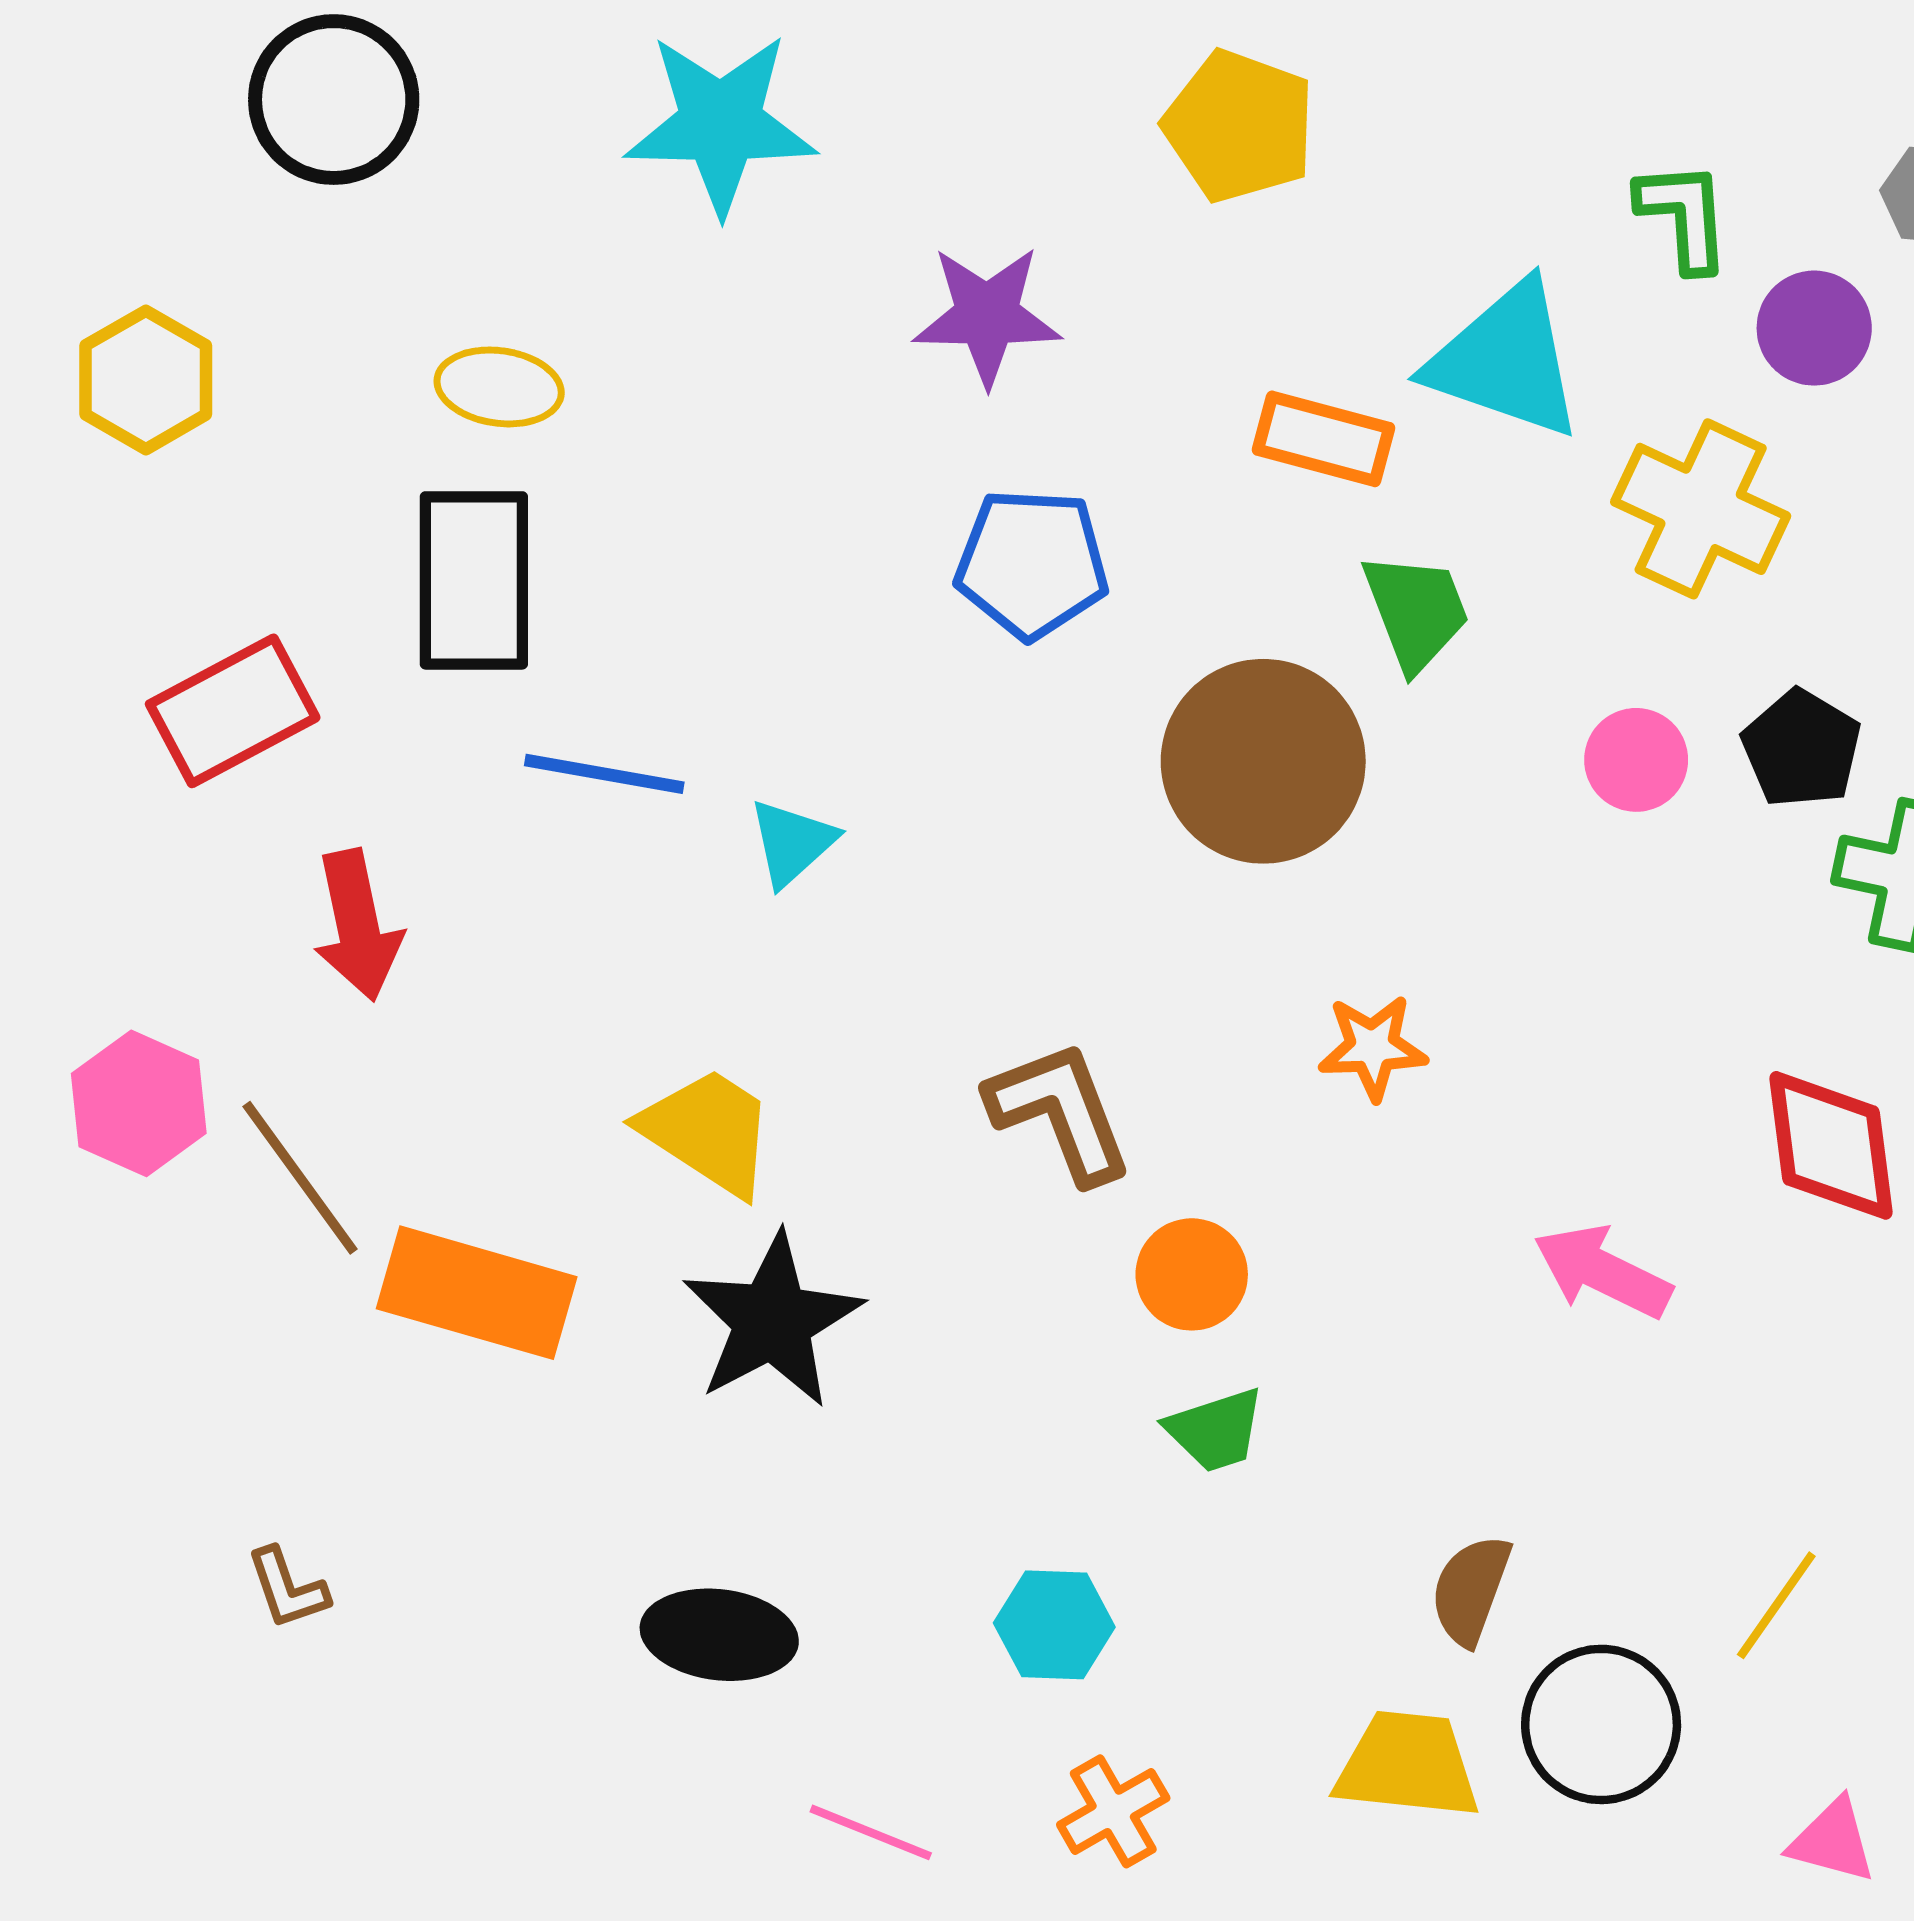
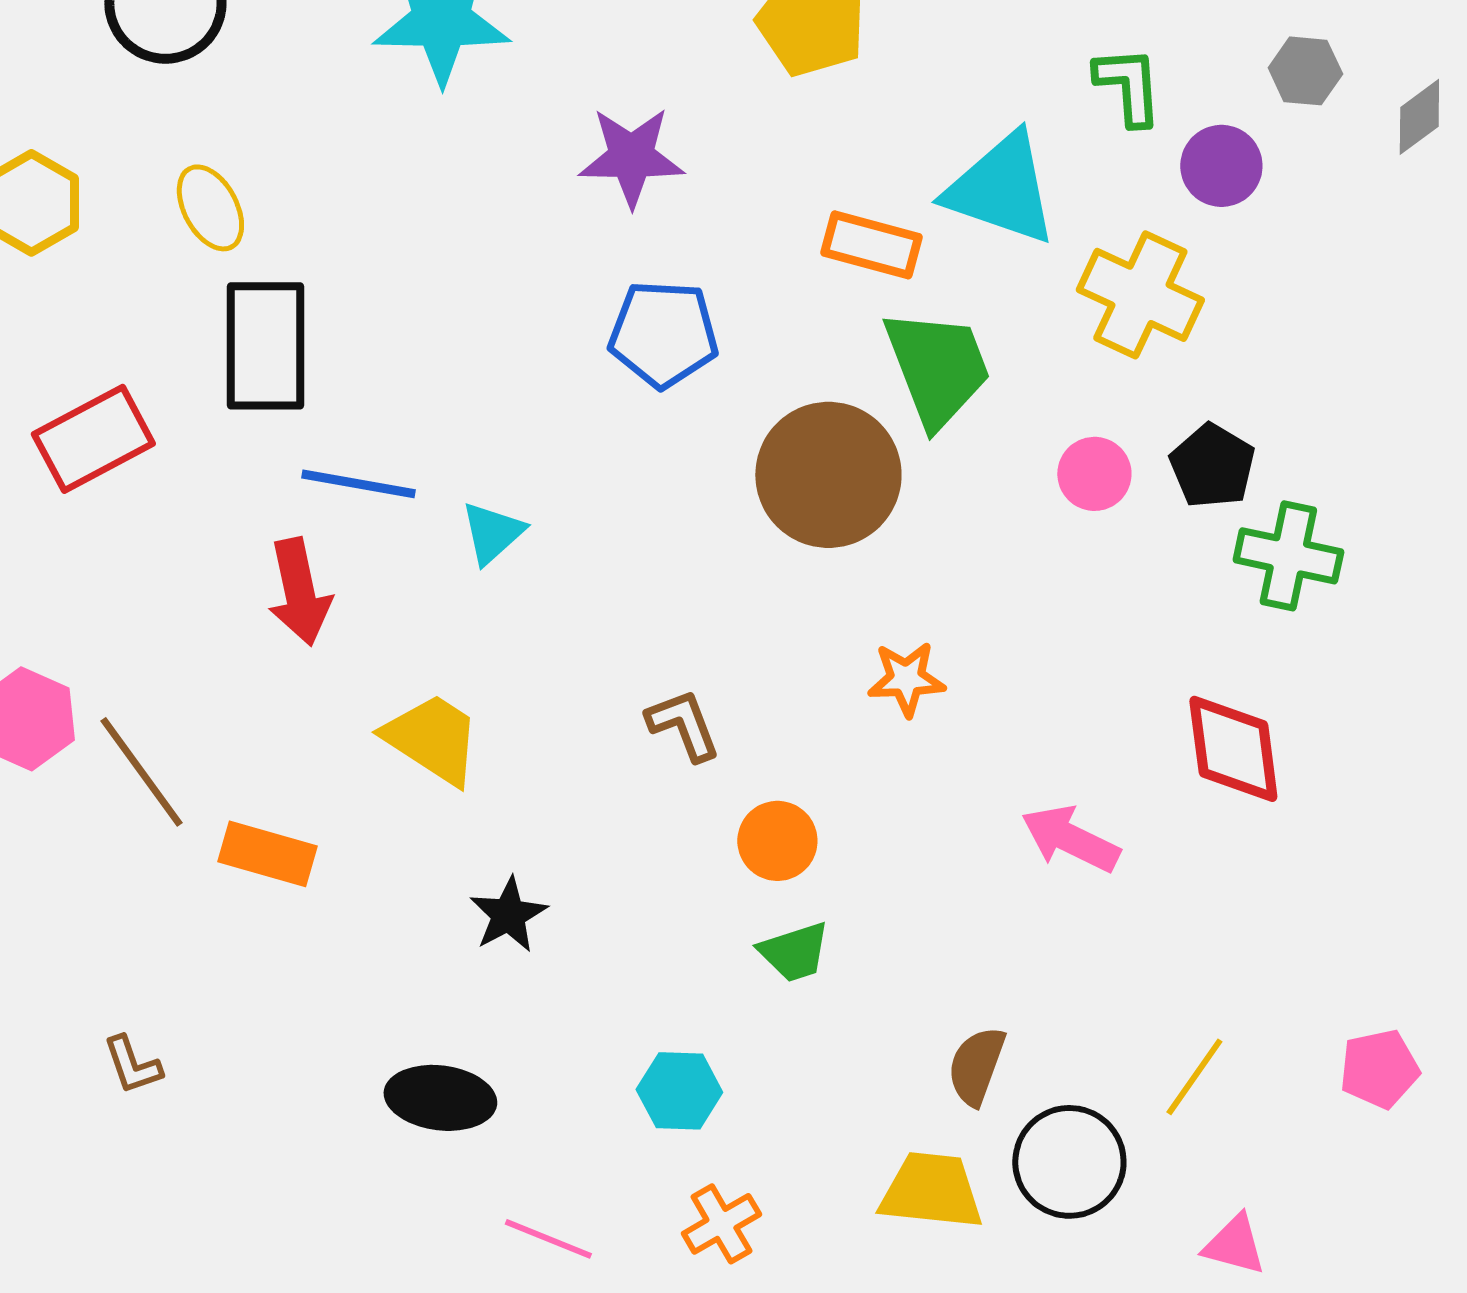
yellow ellipse: (499, 387) -> (210, 208), moved, turned 54
green trapezoid: (1416, 611) -> (937, 368), size x1.4
red arrow: (358, 925) -> (299, 592), moved
brown L-shape: (1060, 1112) -> (683, 725), size x0.7
orange rectangle: (477, 1293) -> (267, 854), size x0.7
black star: (772, 1321) -> (508, 915), moved, size x0.6

